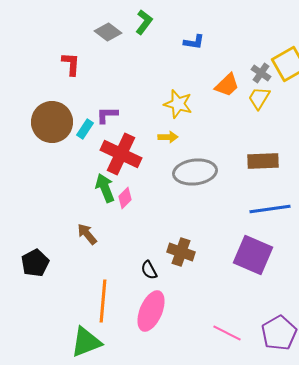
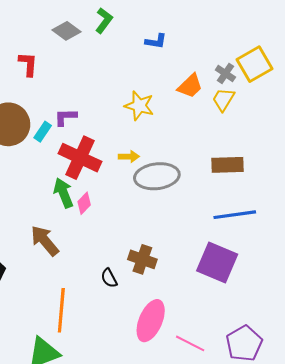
yellow arrow: (168, 137) -> (129, 157), moved
brown arrow: (87, 234) -> (45, 241), size x1.4
pink ellipse: (151, 311) -> (151, 321), moved

